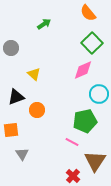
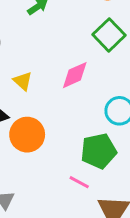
pink diamond: (83, 70) -> (75, 75), moved
orange circle: (37, 110) -> (27, 135), size x1.5

